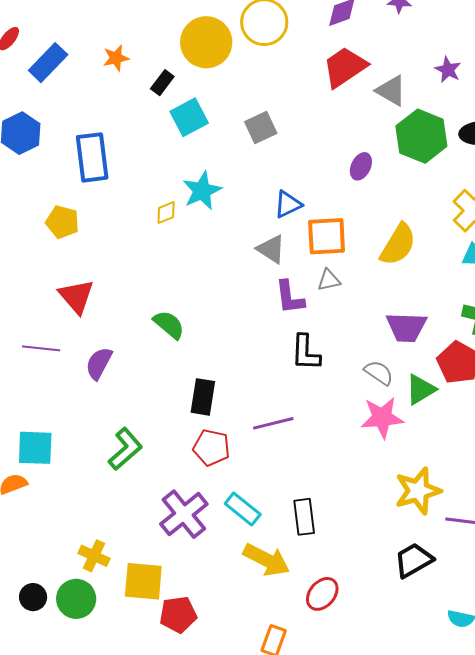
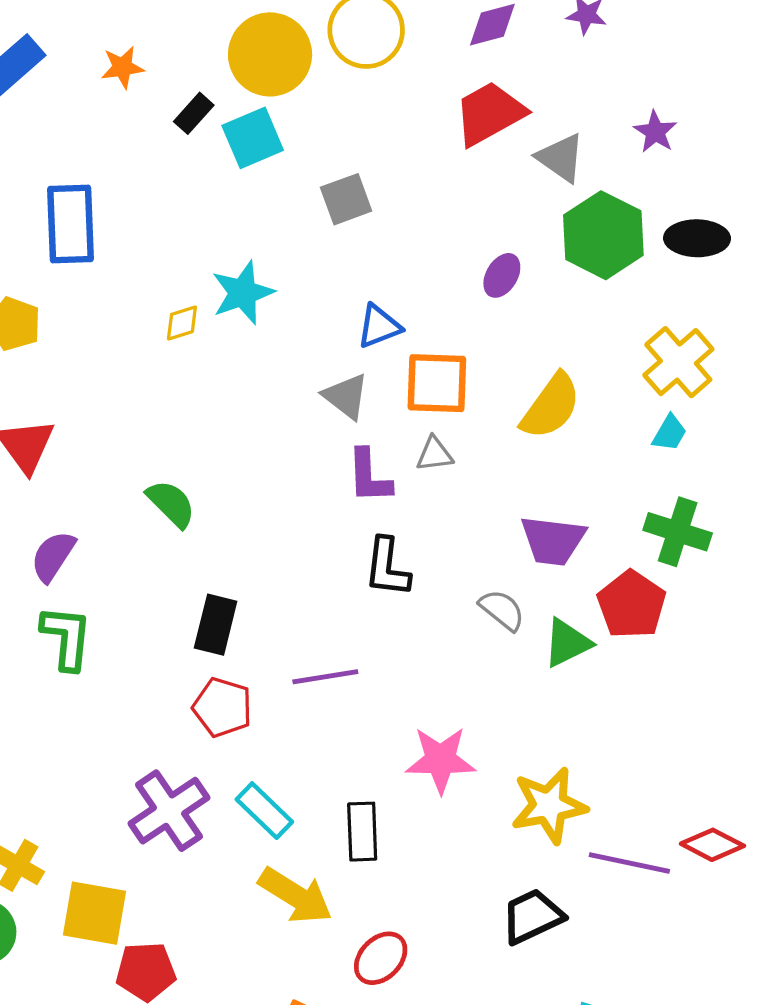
cyan square: (189, 117) -> (253, 138), moved
pink star: (382, 418) -> (441, 760), moved
green L-shape: (125, 449) -> (66, 638), moved, turned -48

